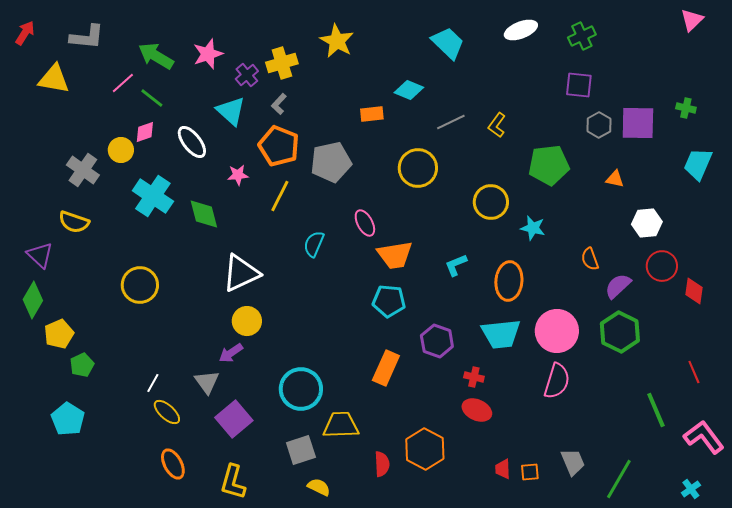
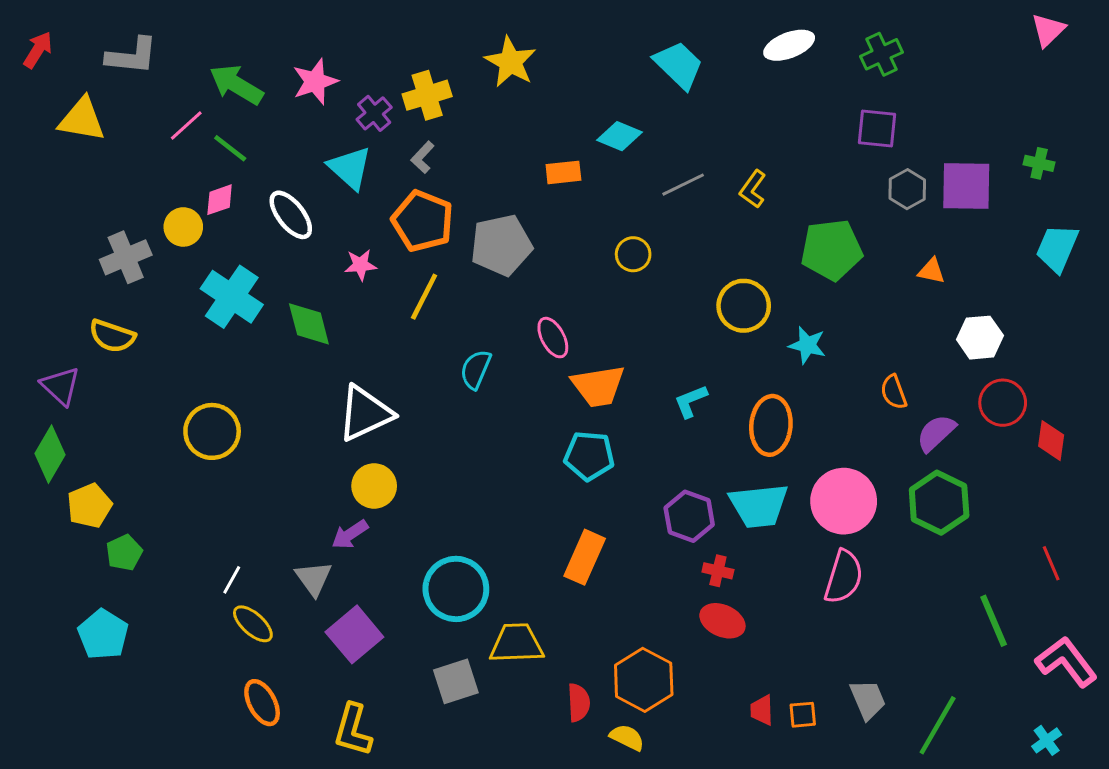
yellow circle: (418, 168) -> (633, 254), size x0.6
gray cross: (83, 170) -> (126, 257), turned 32
purple hexagon: (437, 341) -> (689, 516), moved
yellow semicircle: (319, 487) -> (627, 737), moved

